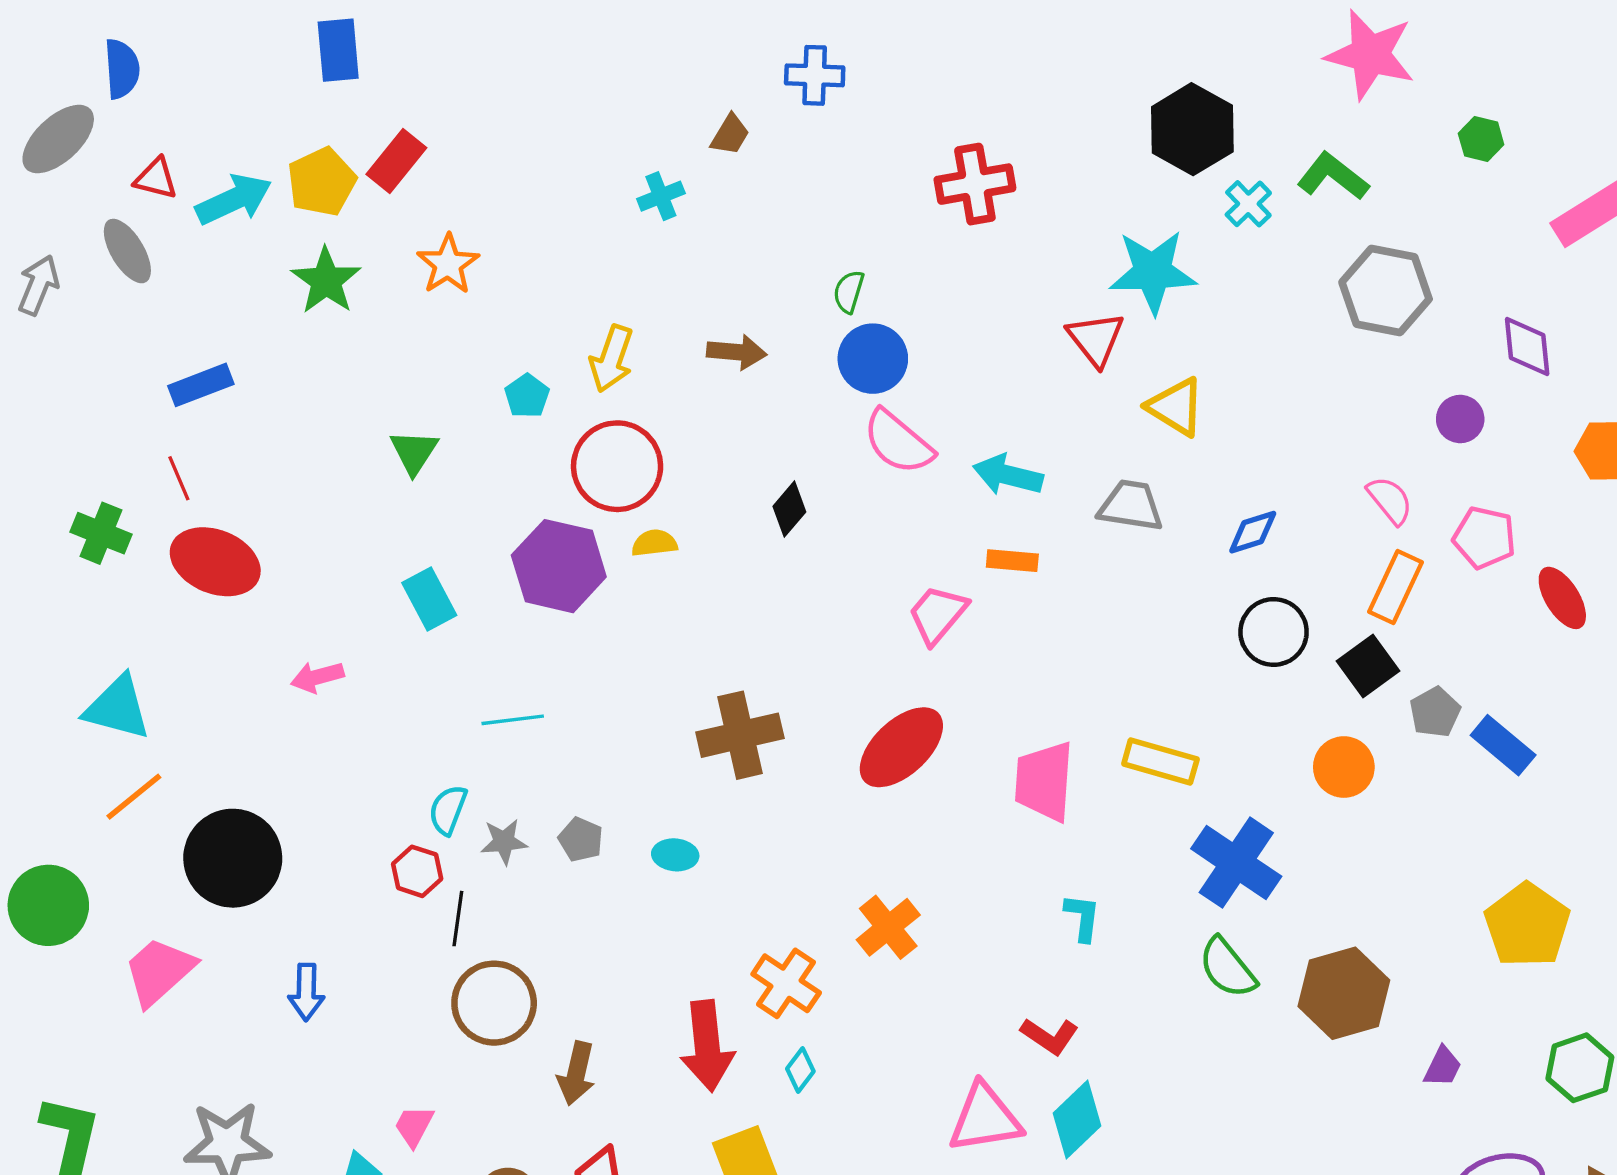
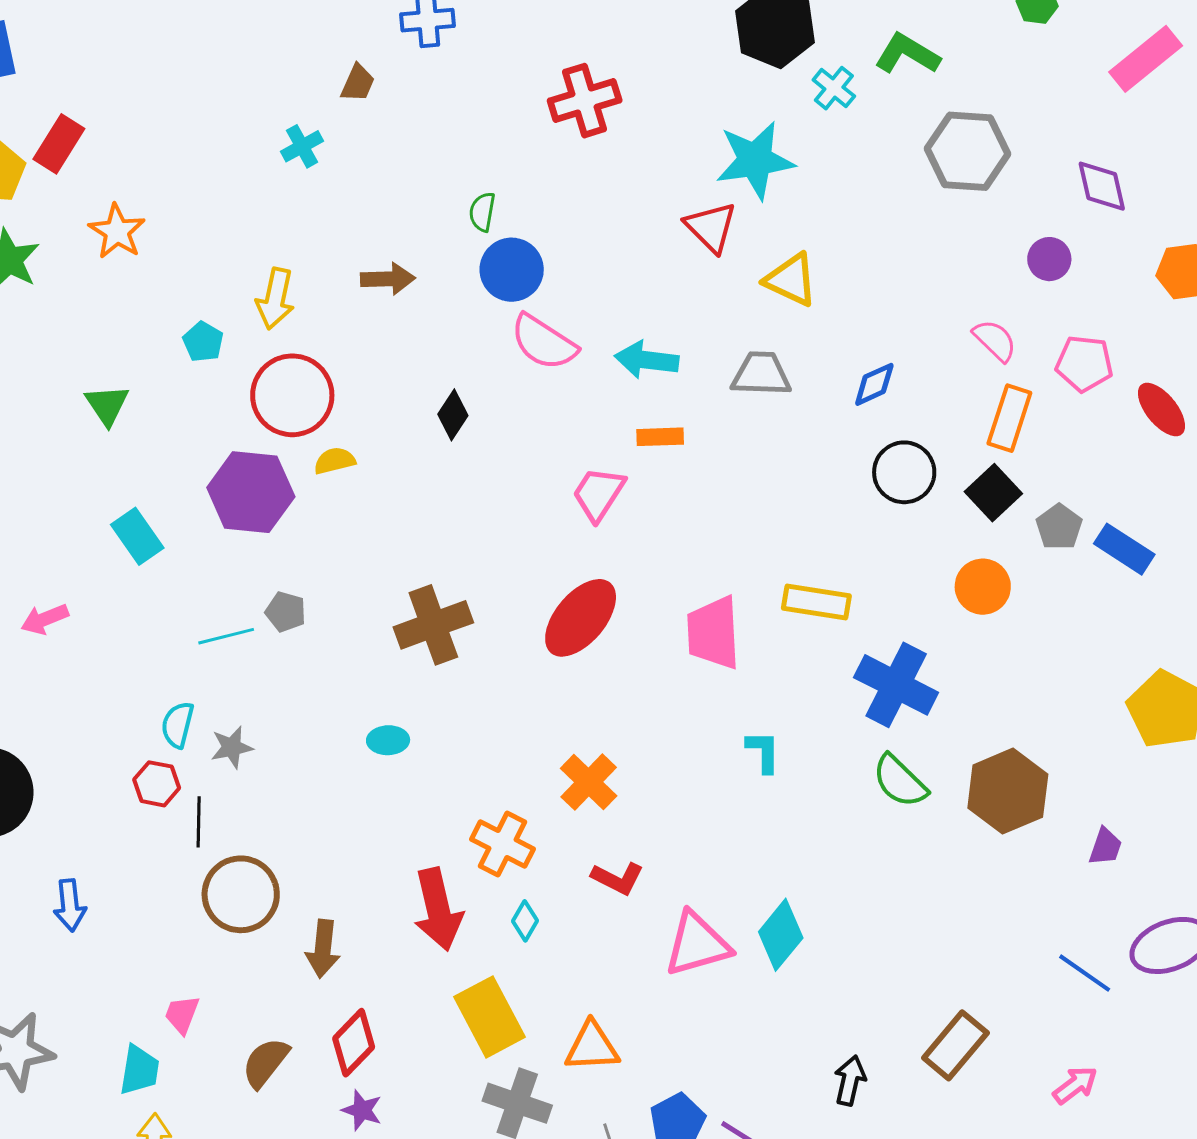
gray pentagon: (581, 839) -> (286, 612), moved
red L-shape: (1050, 1036) -> (618, 878), moved

